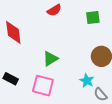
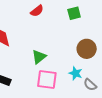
pink square: (43, 86) -> (47, 79), moved

